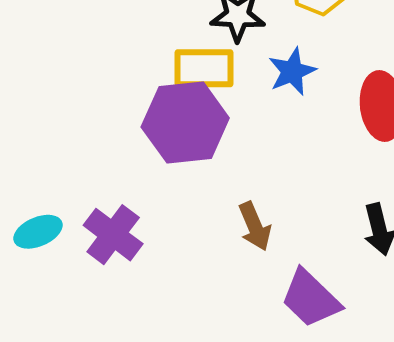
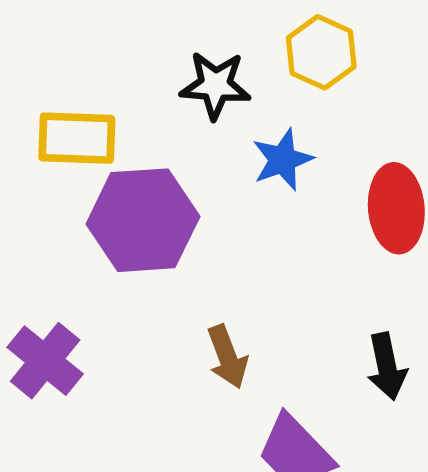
yellow rectangle: (204, 68) -> (77, 138), moved

